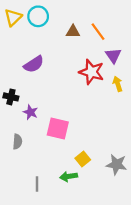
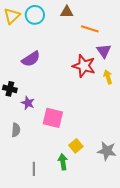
brown triangle: (73, 32) -> (67, 12), moved
orange line: (98, 32) -> (90, 29), turned -36
green arrow: (69, 176) -> (63, 162), turned 91

